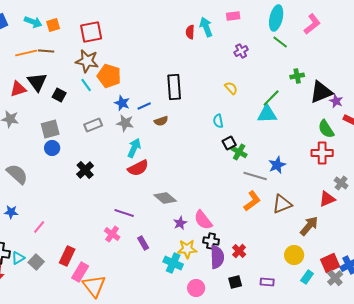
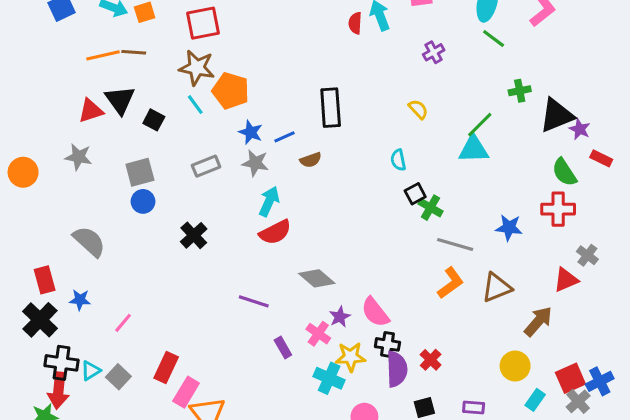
blue star: (277, 165) -> (509, 228), moved, turned 30
pink cross: (112, 234) -> (318, 334), moved

